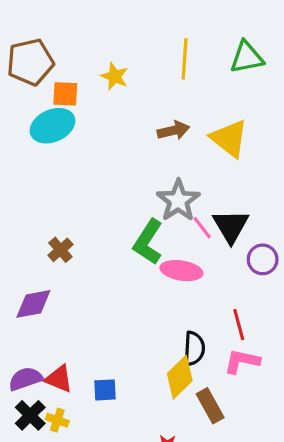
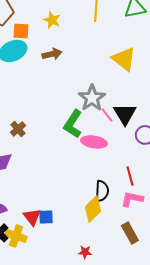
brown arrow: (173, 130) -> (52, 54), moved
red triangle: (59, 379) -> (32, 217), moved, turned 30
brown rectangle: (210, 406) -> (130, 233), moved
yellow cross: (57, 420) -> (16, 236), size x1.5

